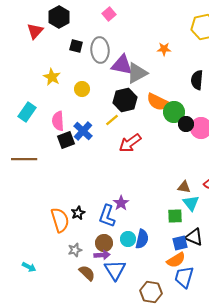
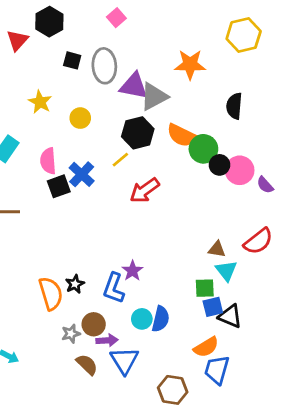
orange star: (164, 49) -> (190, 64), size x1.6
brown circle: (104, 243) -> (94, 324), moved
blue square: (180, 243) -> (213, 307), moved

